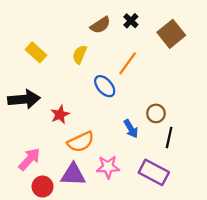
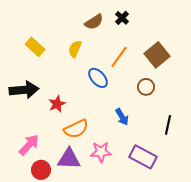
brown square: (171, 34) -> (157, 55), moved
brown circle: (156, 113) -> (146, 87), moved
black line: (169, 137) -> (168, 125), moved

